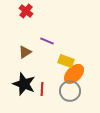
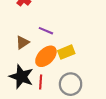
yellow rectangle: (66, 61) -> (66, 52), turned -42
orange ellipse: (74, 74) -> (46, 56), moved

